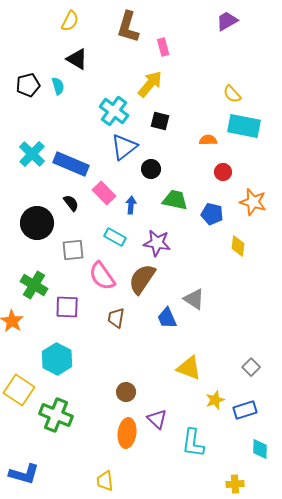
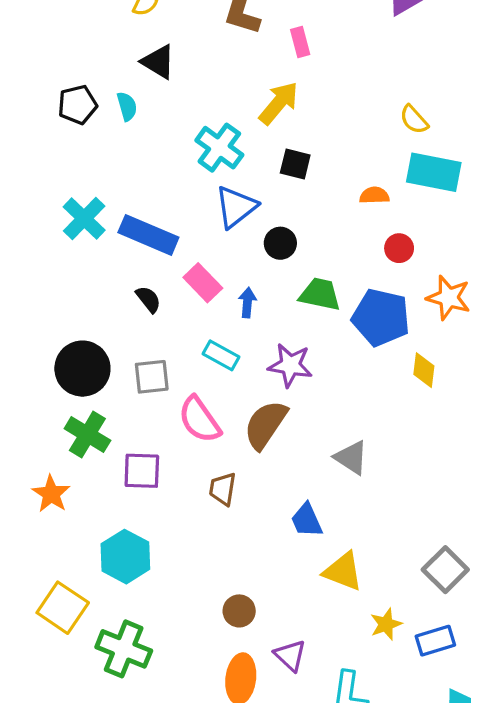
blue pentagon: (212, 214) -> (381, 317), size x1.6
black circle: (37, 223) -> (82, 369), moved
blue trapezoid: (167, 318) -> (307, 520), moved
gray square: (251, 367) -> (445, 570), size x1.5

